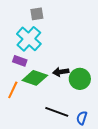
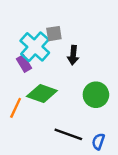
gray square: (37, 14) -> (54, 34), moved
purple rectangle: (20, 61) -> (24, 64), moved, turned 40
black arrow: (61, 72) -> (73, 55), moved, turned -77

